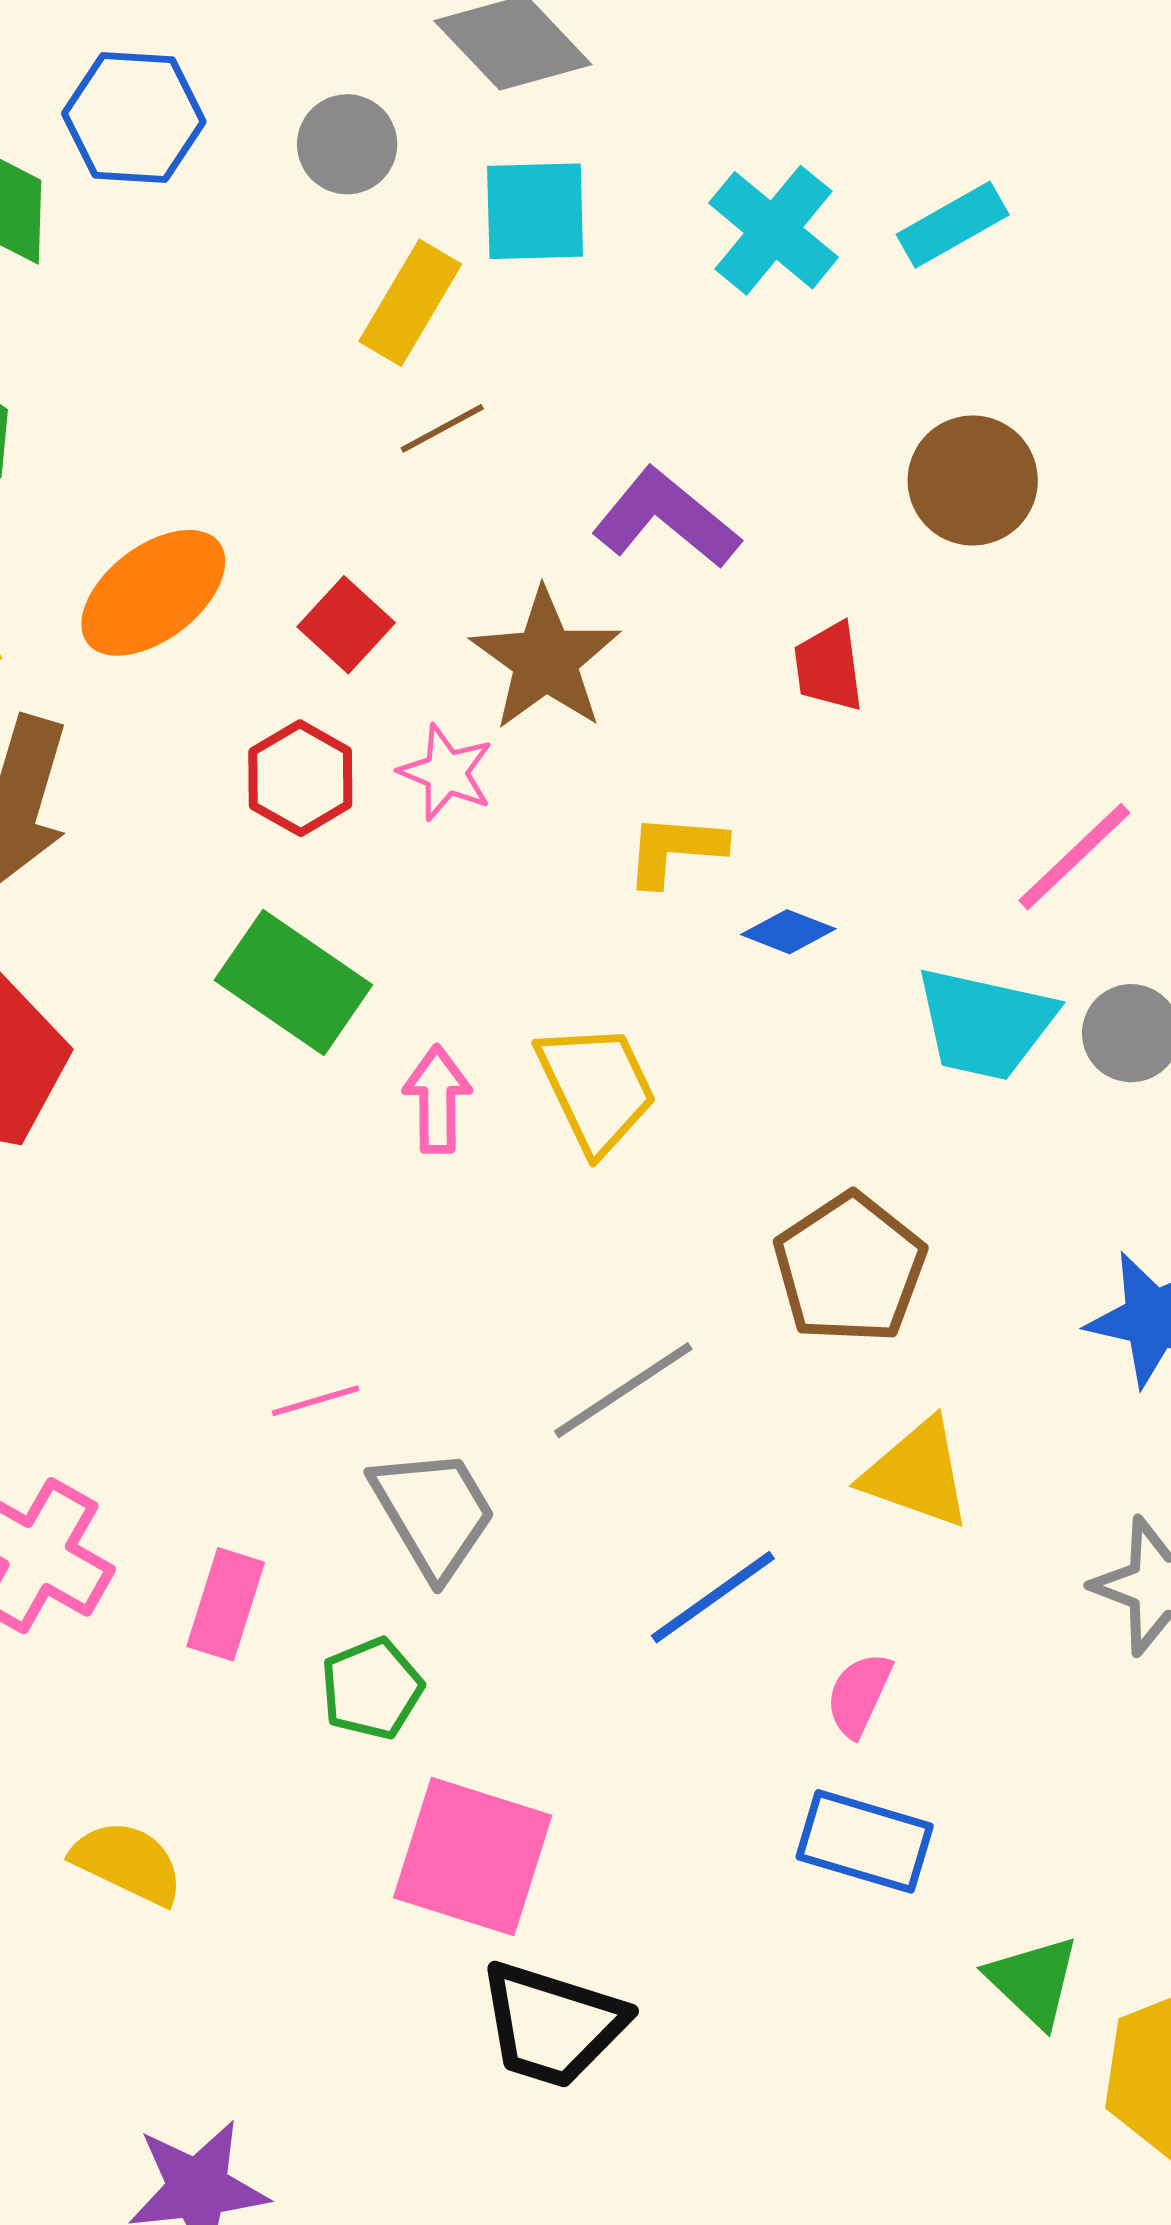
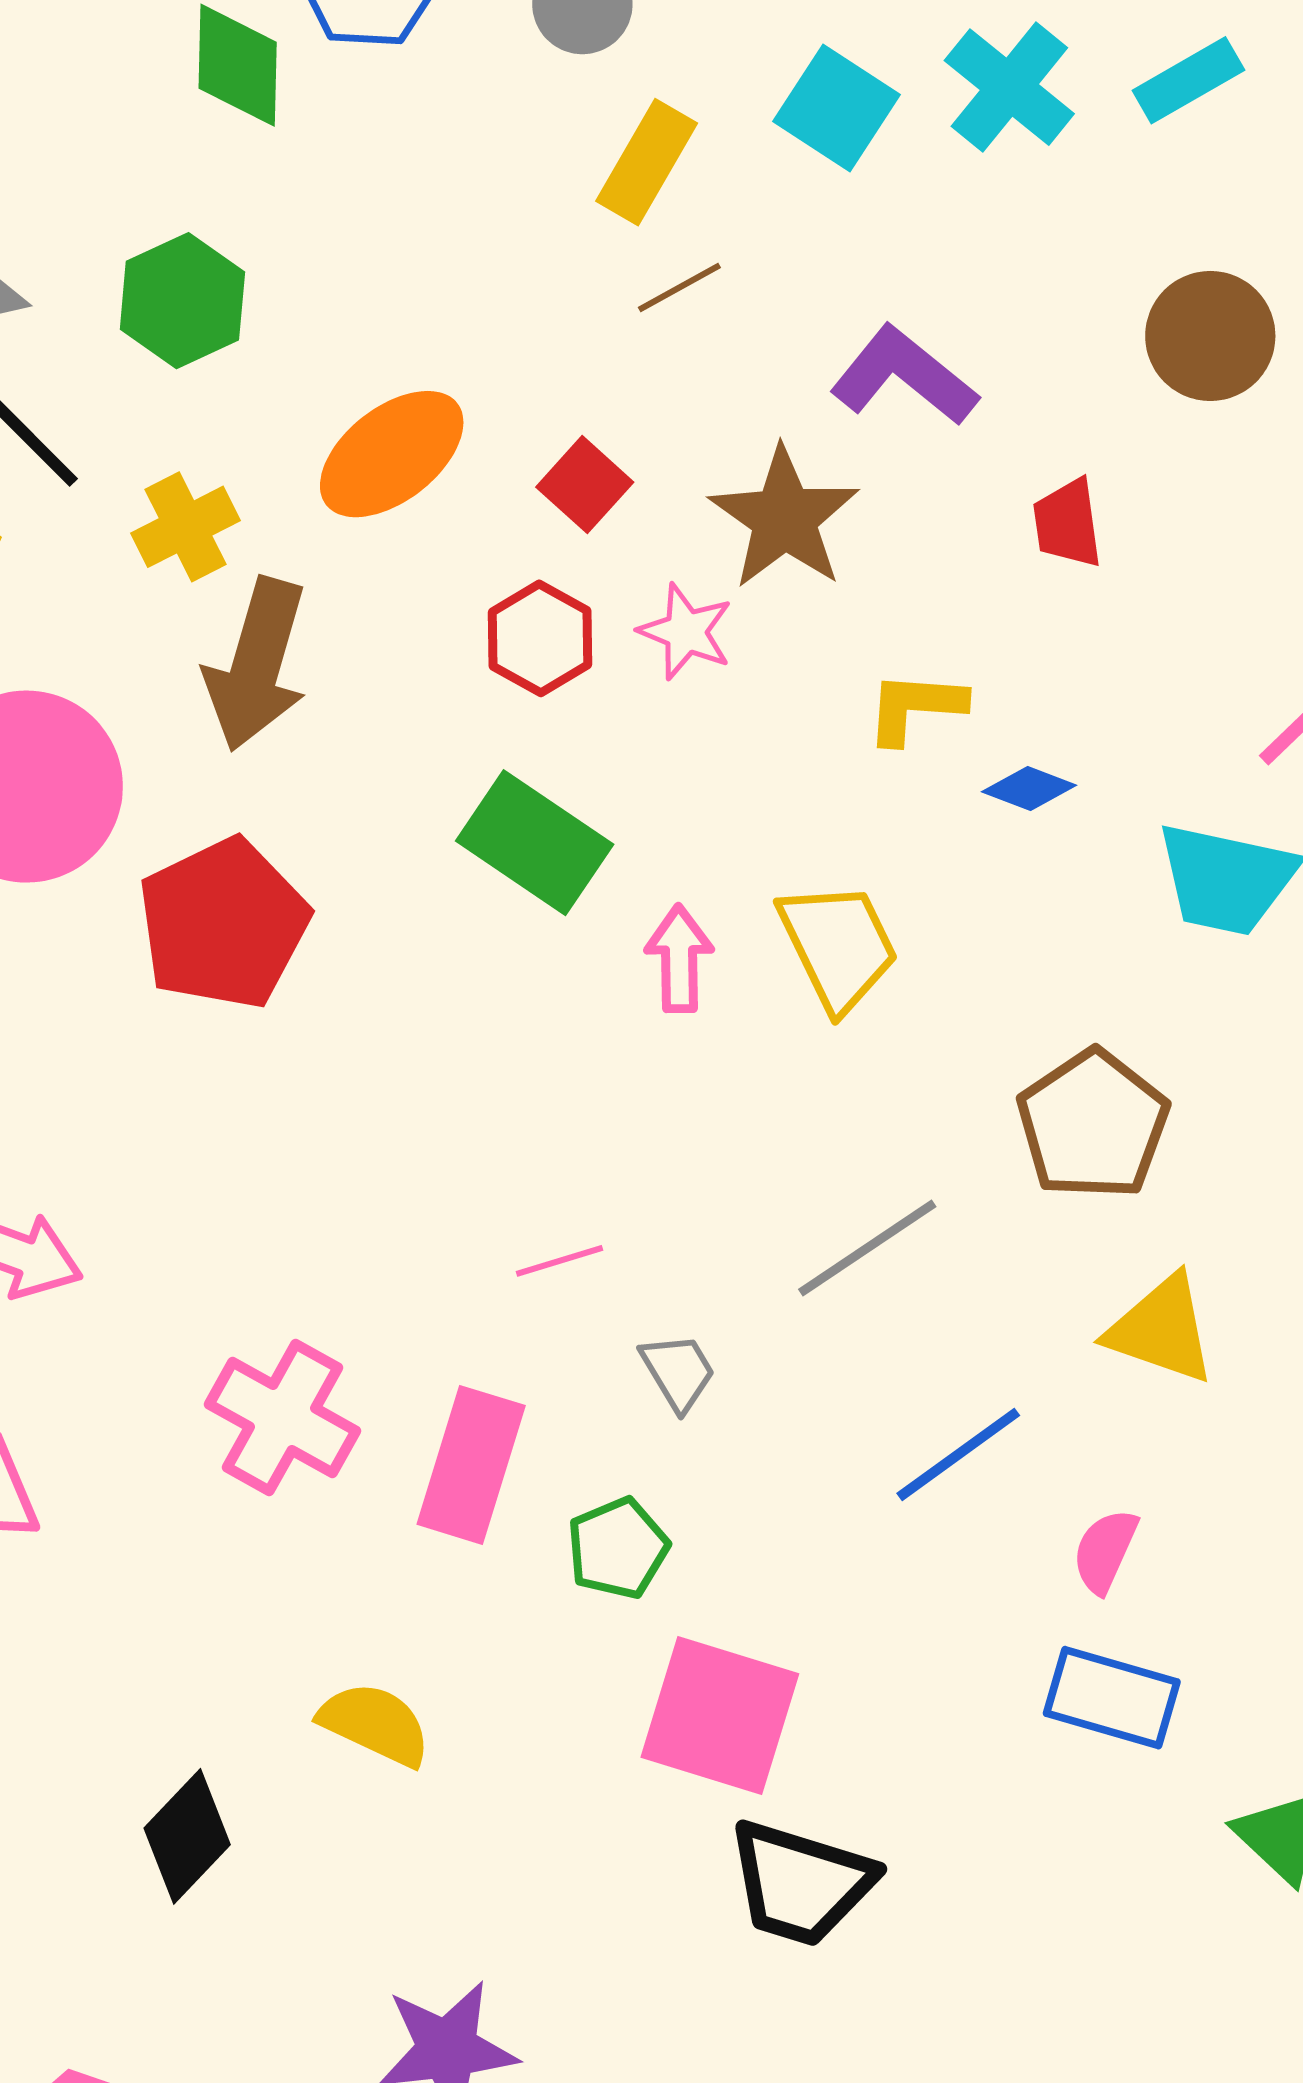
cyan square: (535, 211) -> (837, 108), moved, turned 35
gray trapezoid: (433, 1513) -> (678, 1372), size x0.6
pink rectangle: (226, 1604) -> (471, 1465), size x1.4

